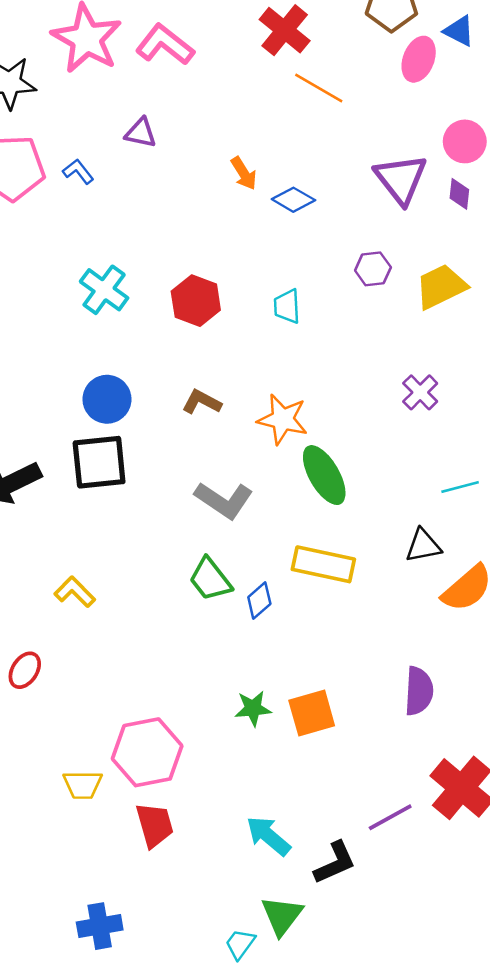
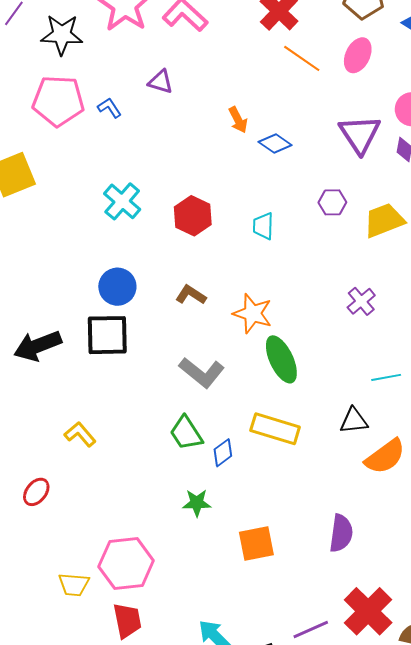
pink ellipse: (419, 59) -> (358, 55), moved
green star: (253, 709) -> (197, 503), moved

